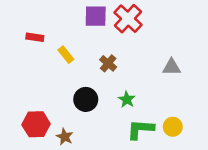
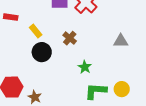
black circle: (86, 99) -> (42, 52), moved

